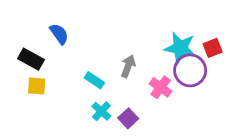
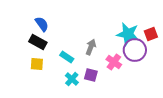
black rectangle: (31, 59) -> (38, 42), moved
yellow square: (37, 86) -> (37, 64), moved
purple square: (128, 118) -> (91, 75), moved, turned -32

